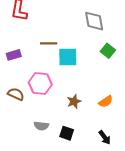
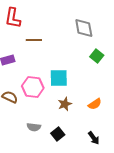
brown line: (49, 43) -> (34, 40), moved
cyan square: (68, 57) -> (59, 78), moved
black square: (67, 133) -> (58, 134), turned 32

